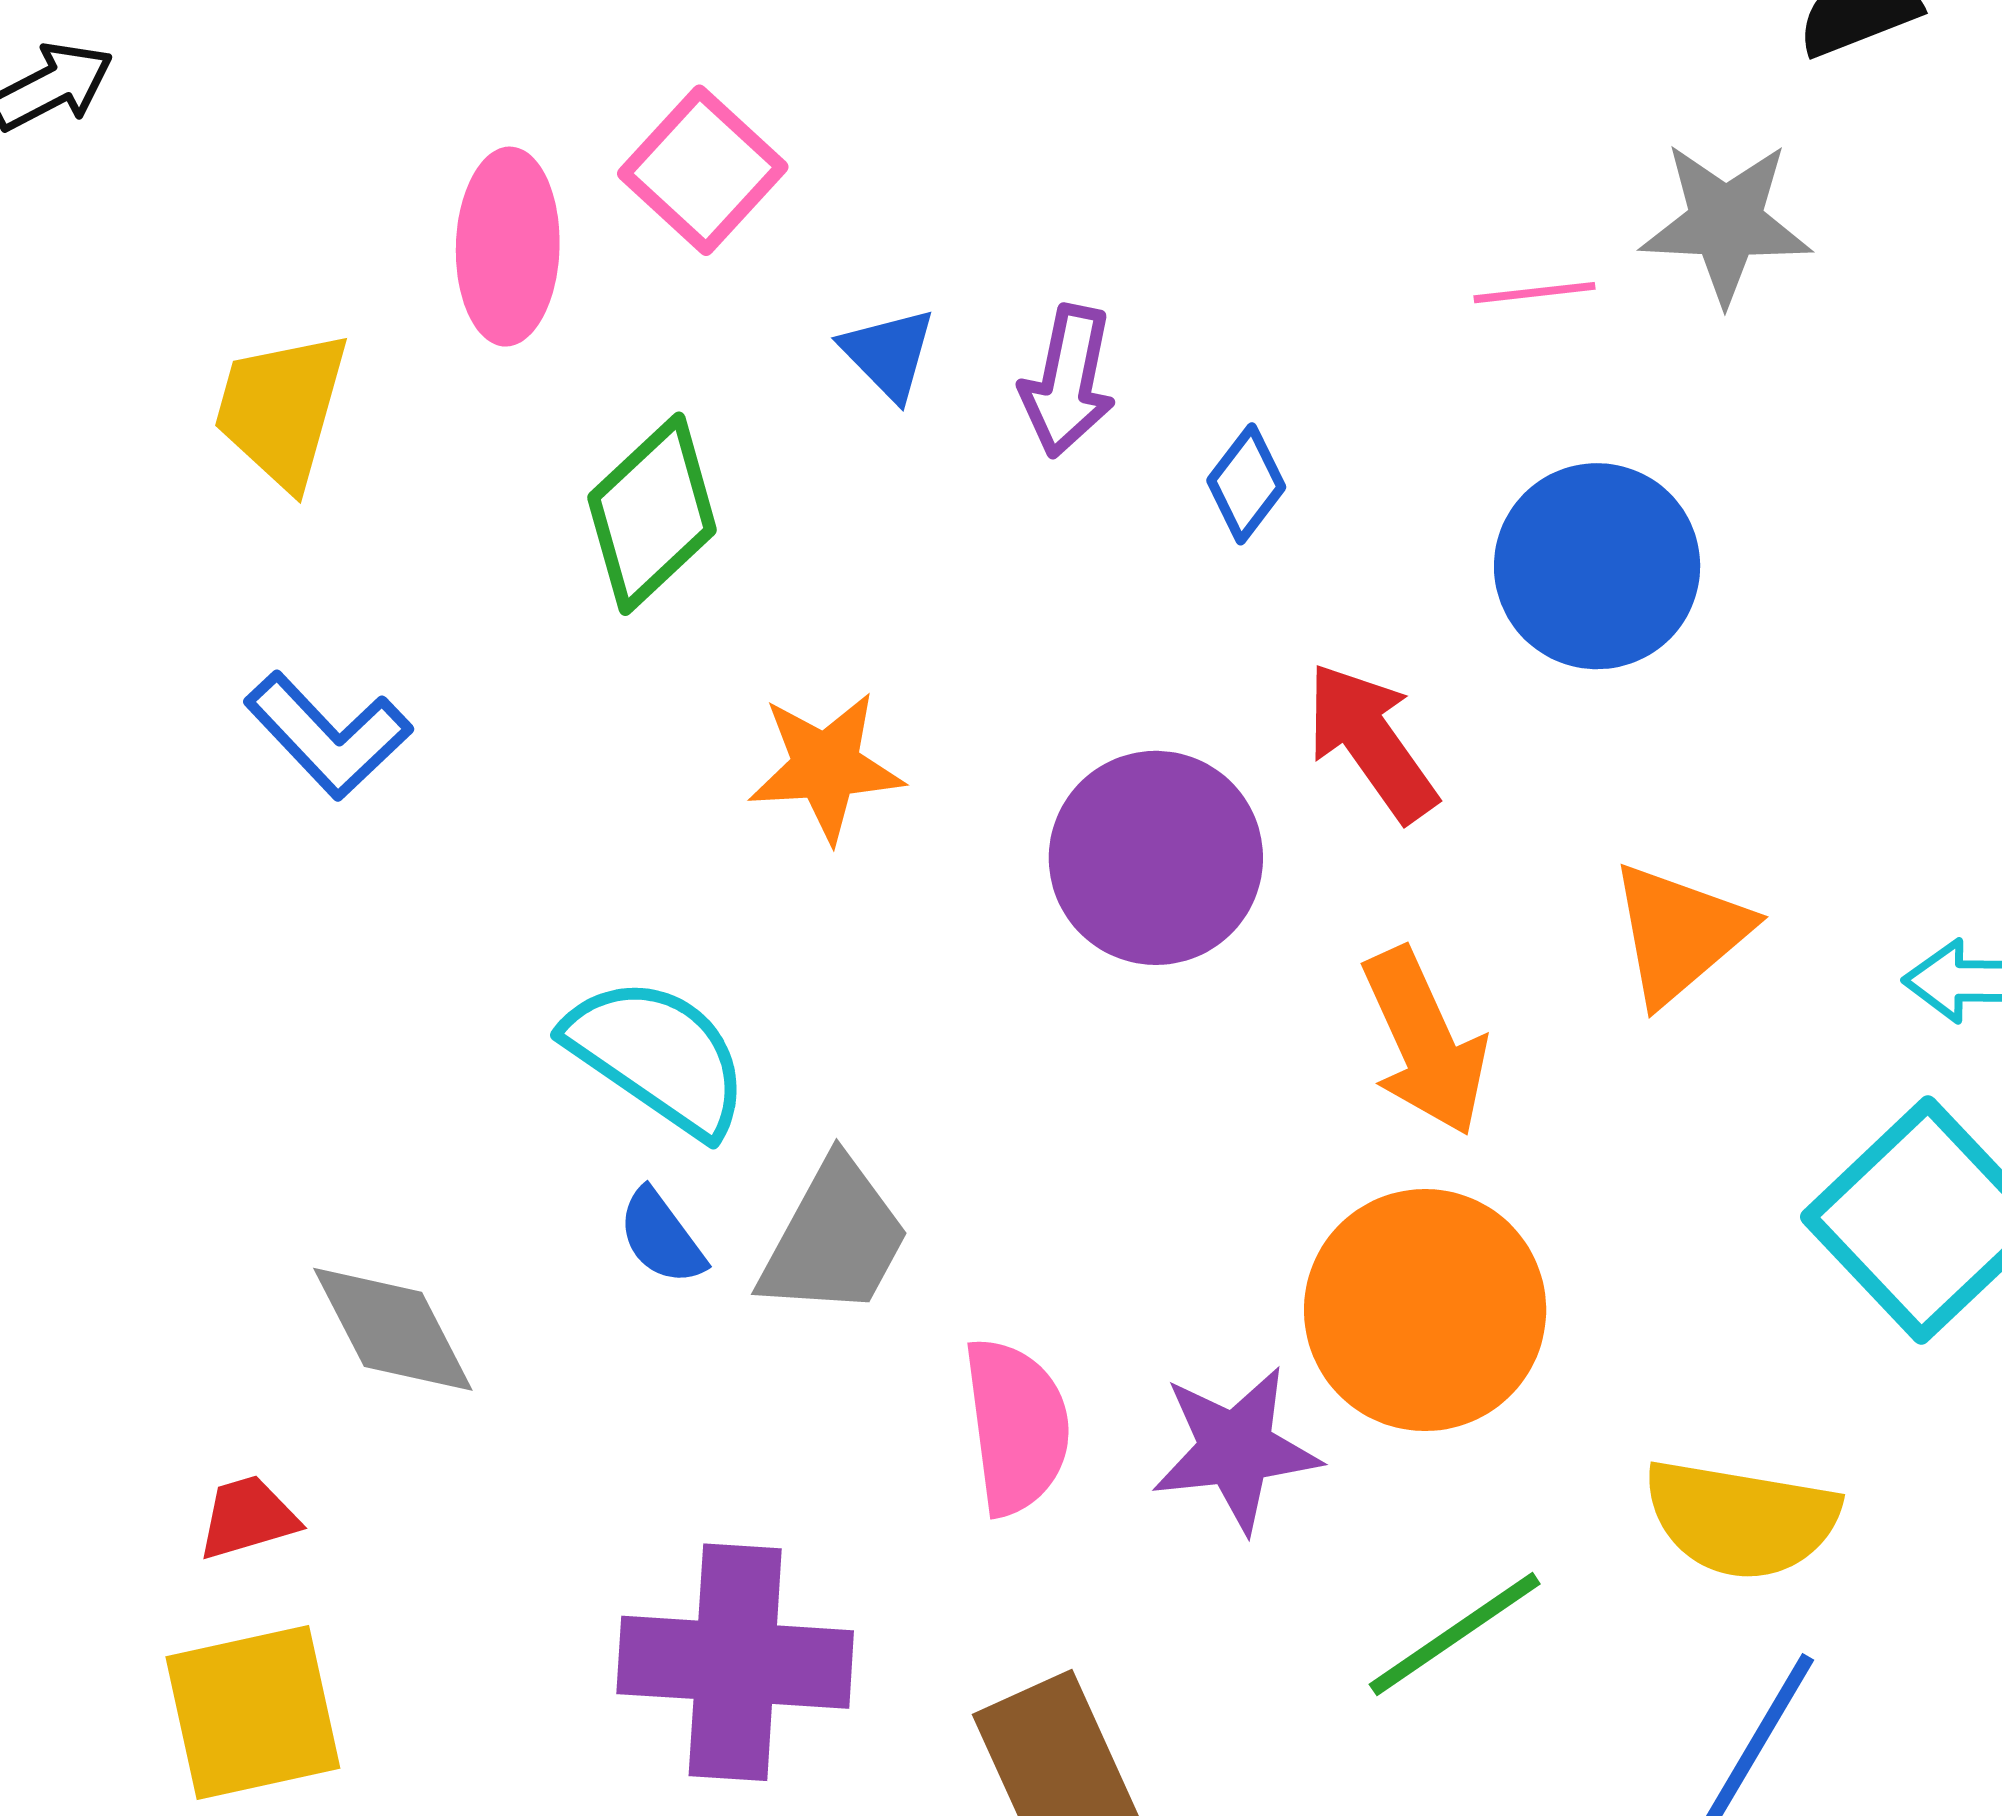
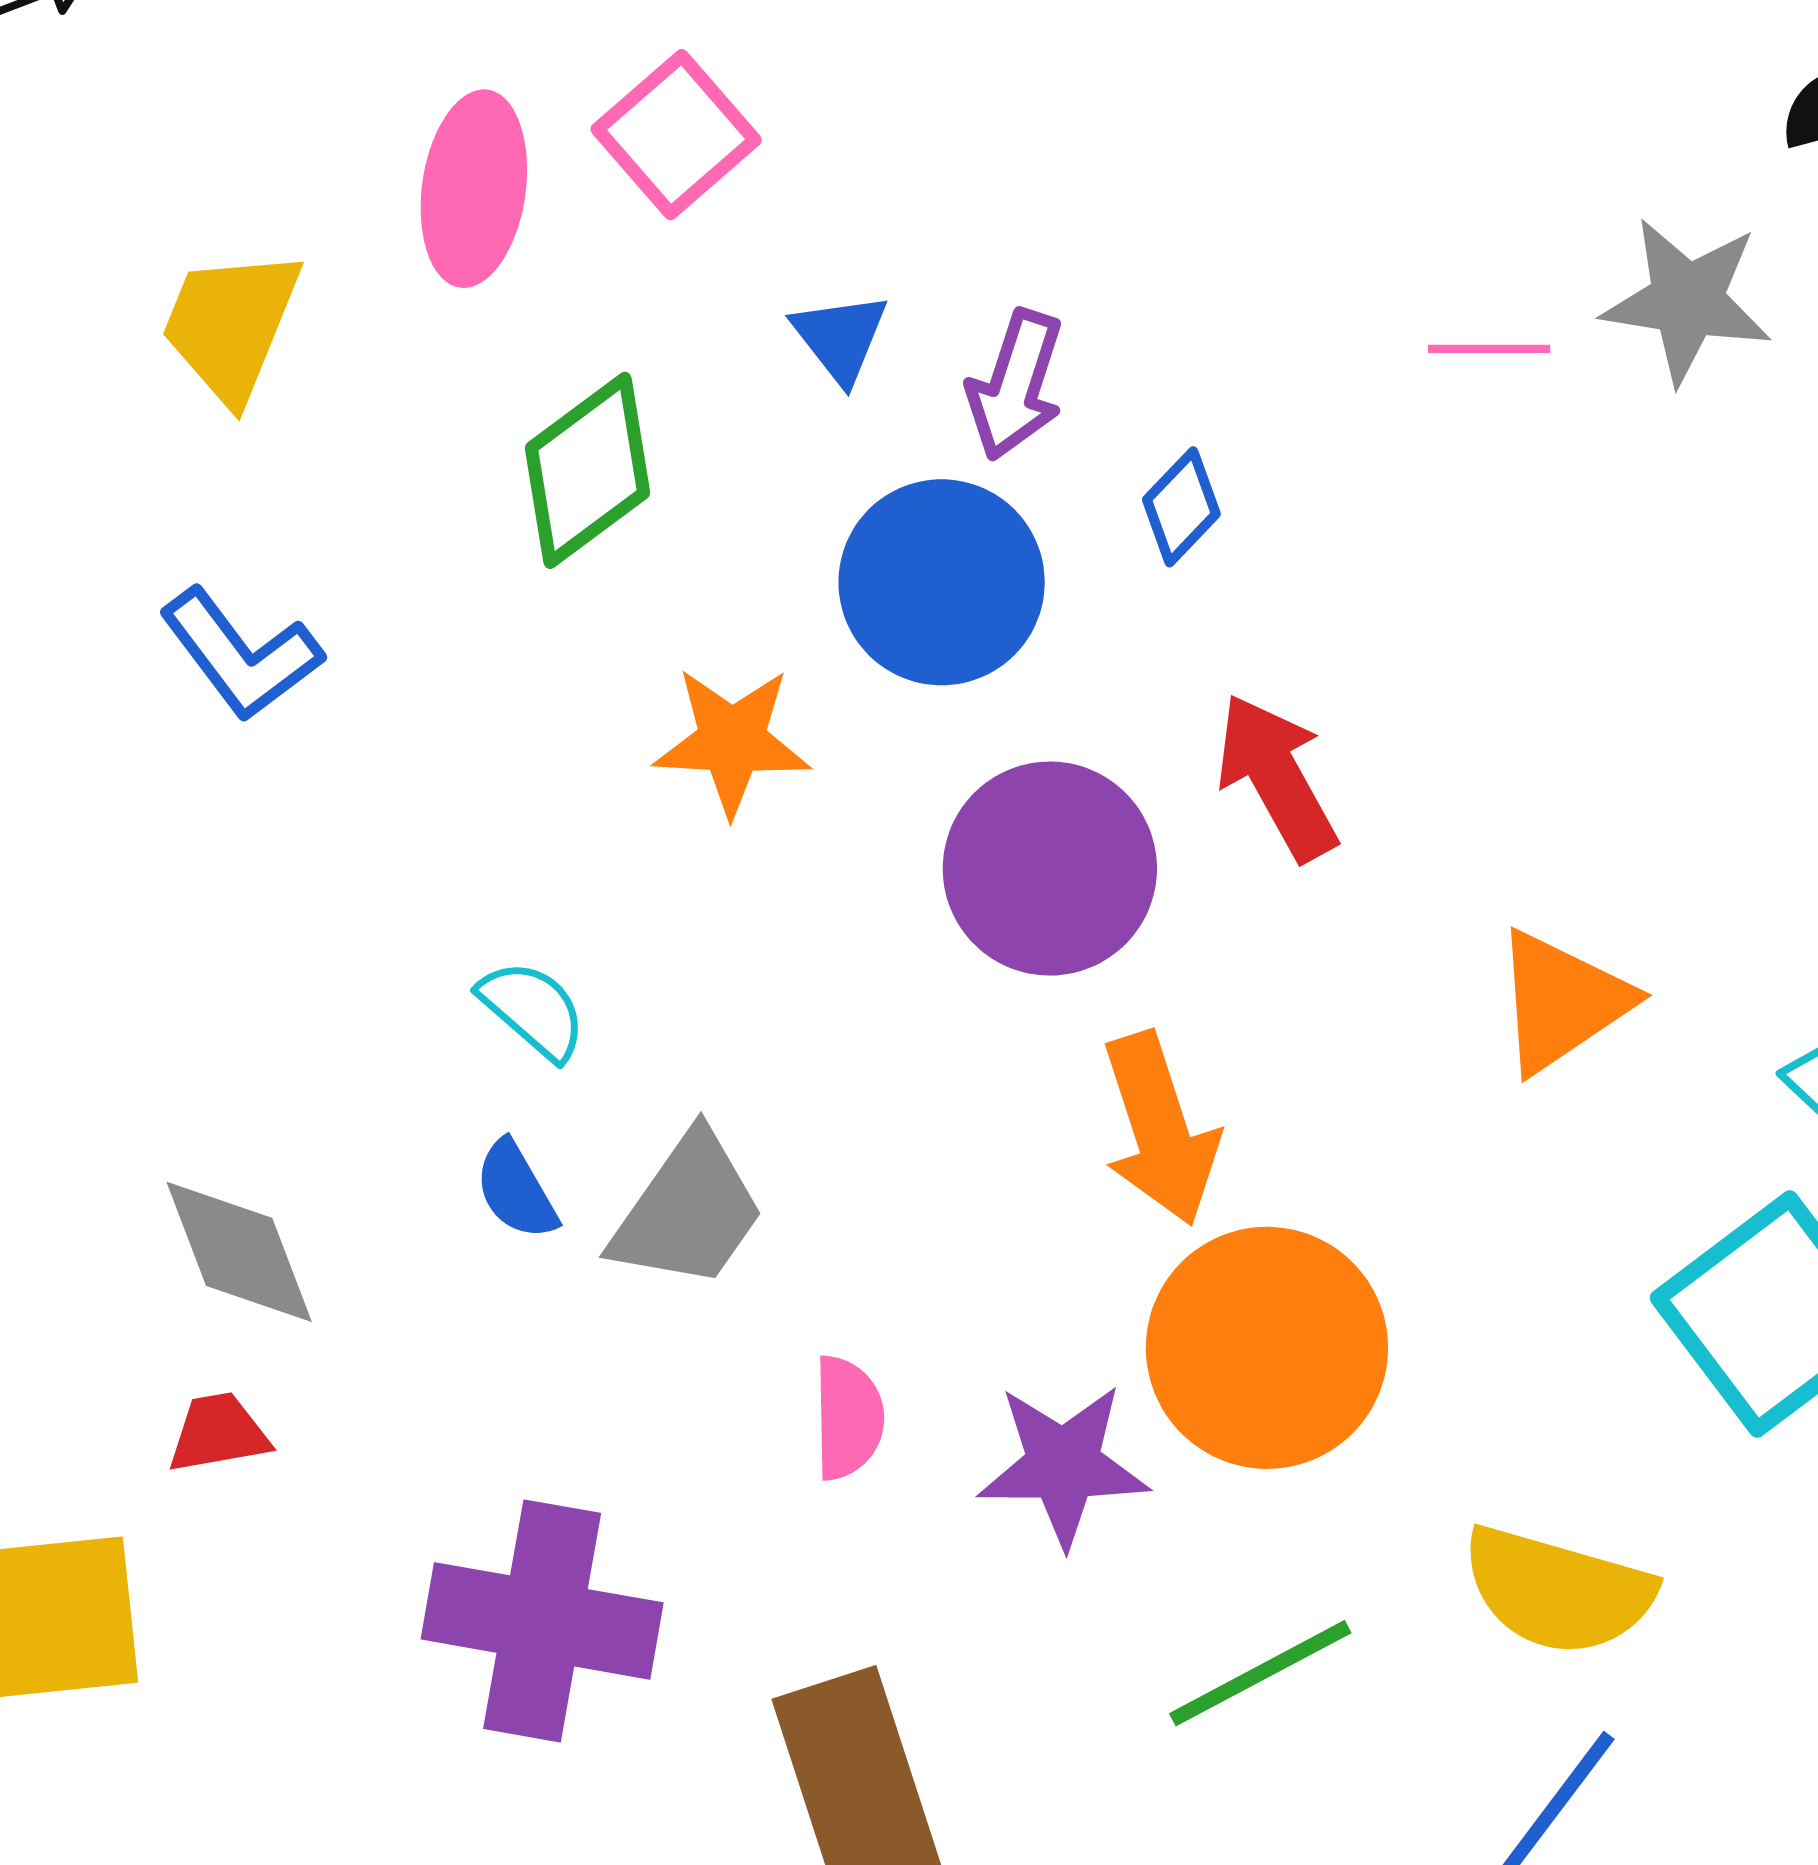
blue circle: (1597, 566) -> (942, 582), moved
orange arrow: (1425, 1042) -> (1160, 1129), moved
cyan semicircle: (658, 1056) -> (533, 1010), size x0.6
pink semicircle: (1017, 1426) -> (848, 1418), size x0.7
red trapezoid: (248, 1518) -> (218, 1433), moved

